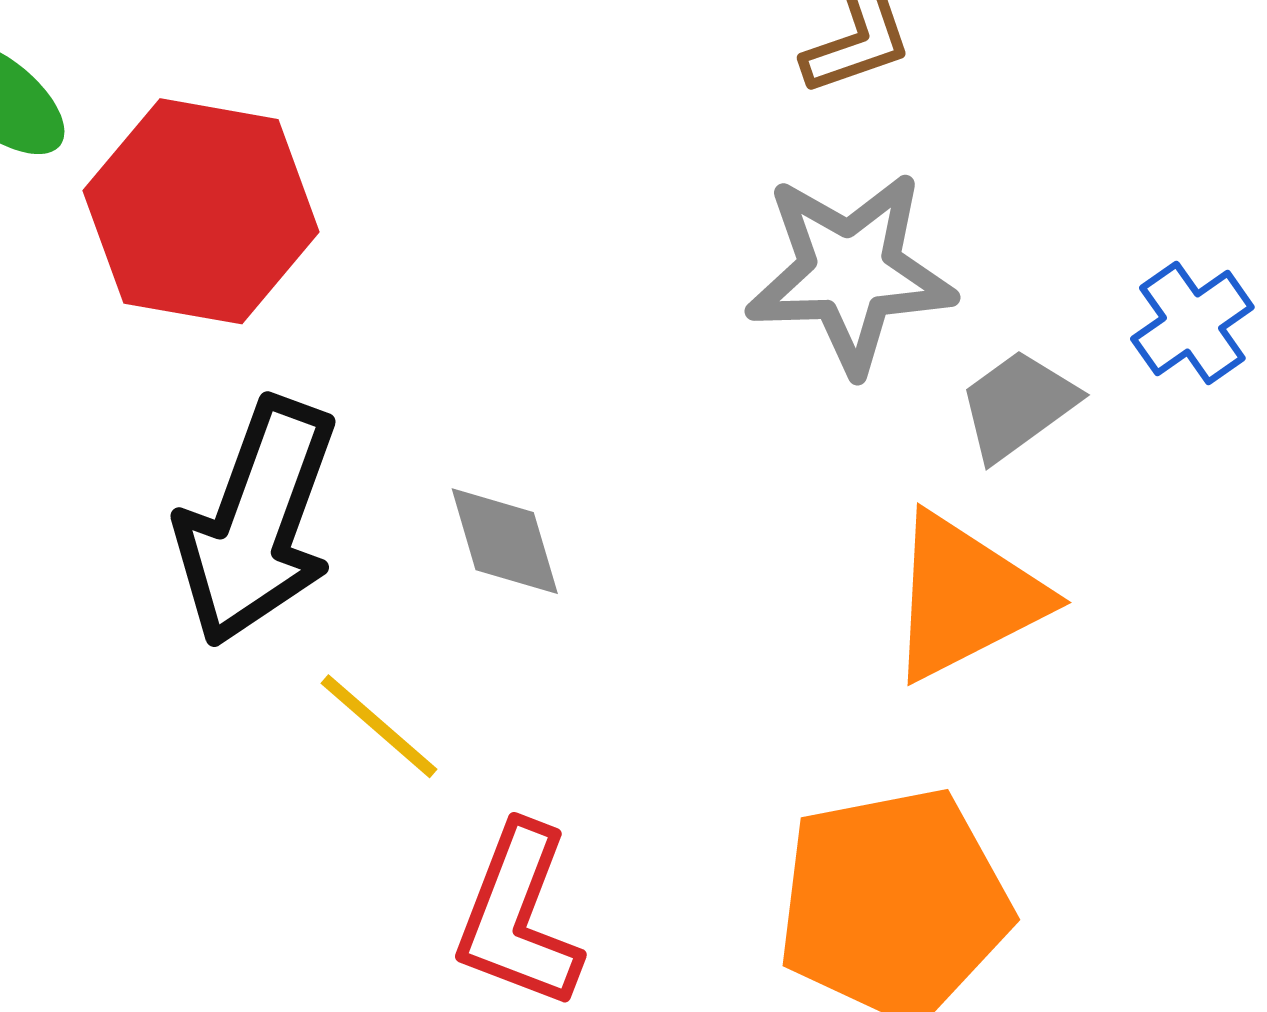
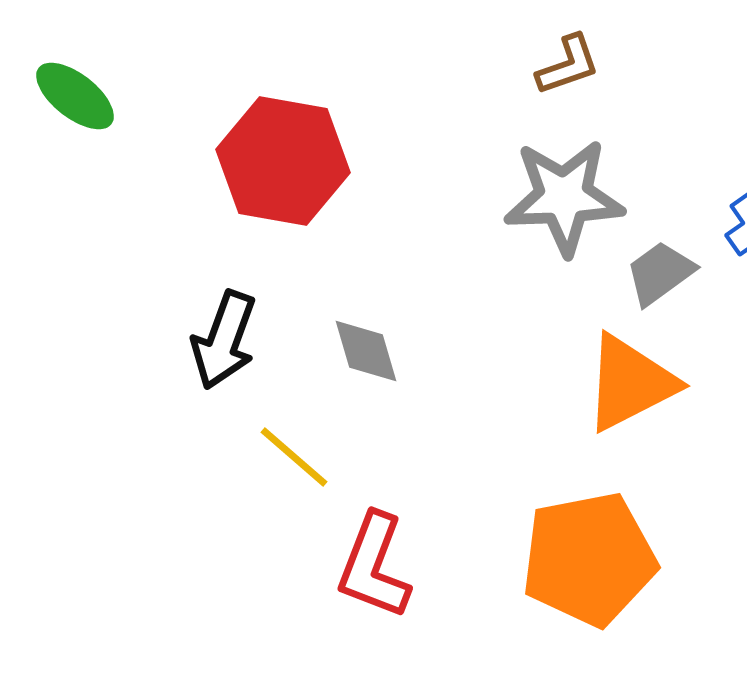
red hexagon: (201, 211) -> (283, 161), moved
black arrow: (257, 522) -> (224, 340), size x0.7

